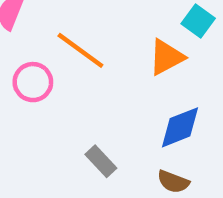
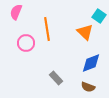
orange line: (80, 50) -> (47, 29), turned 45
orange triangle: (166, 57) -> (85, 32), turned -48

